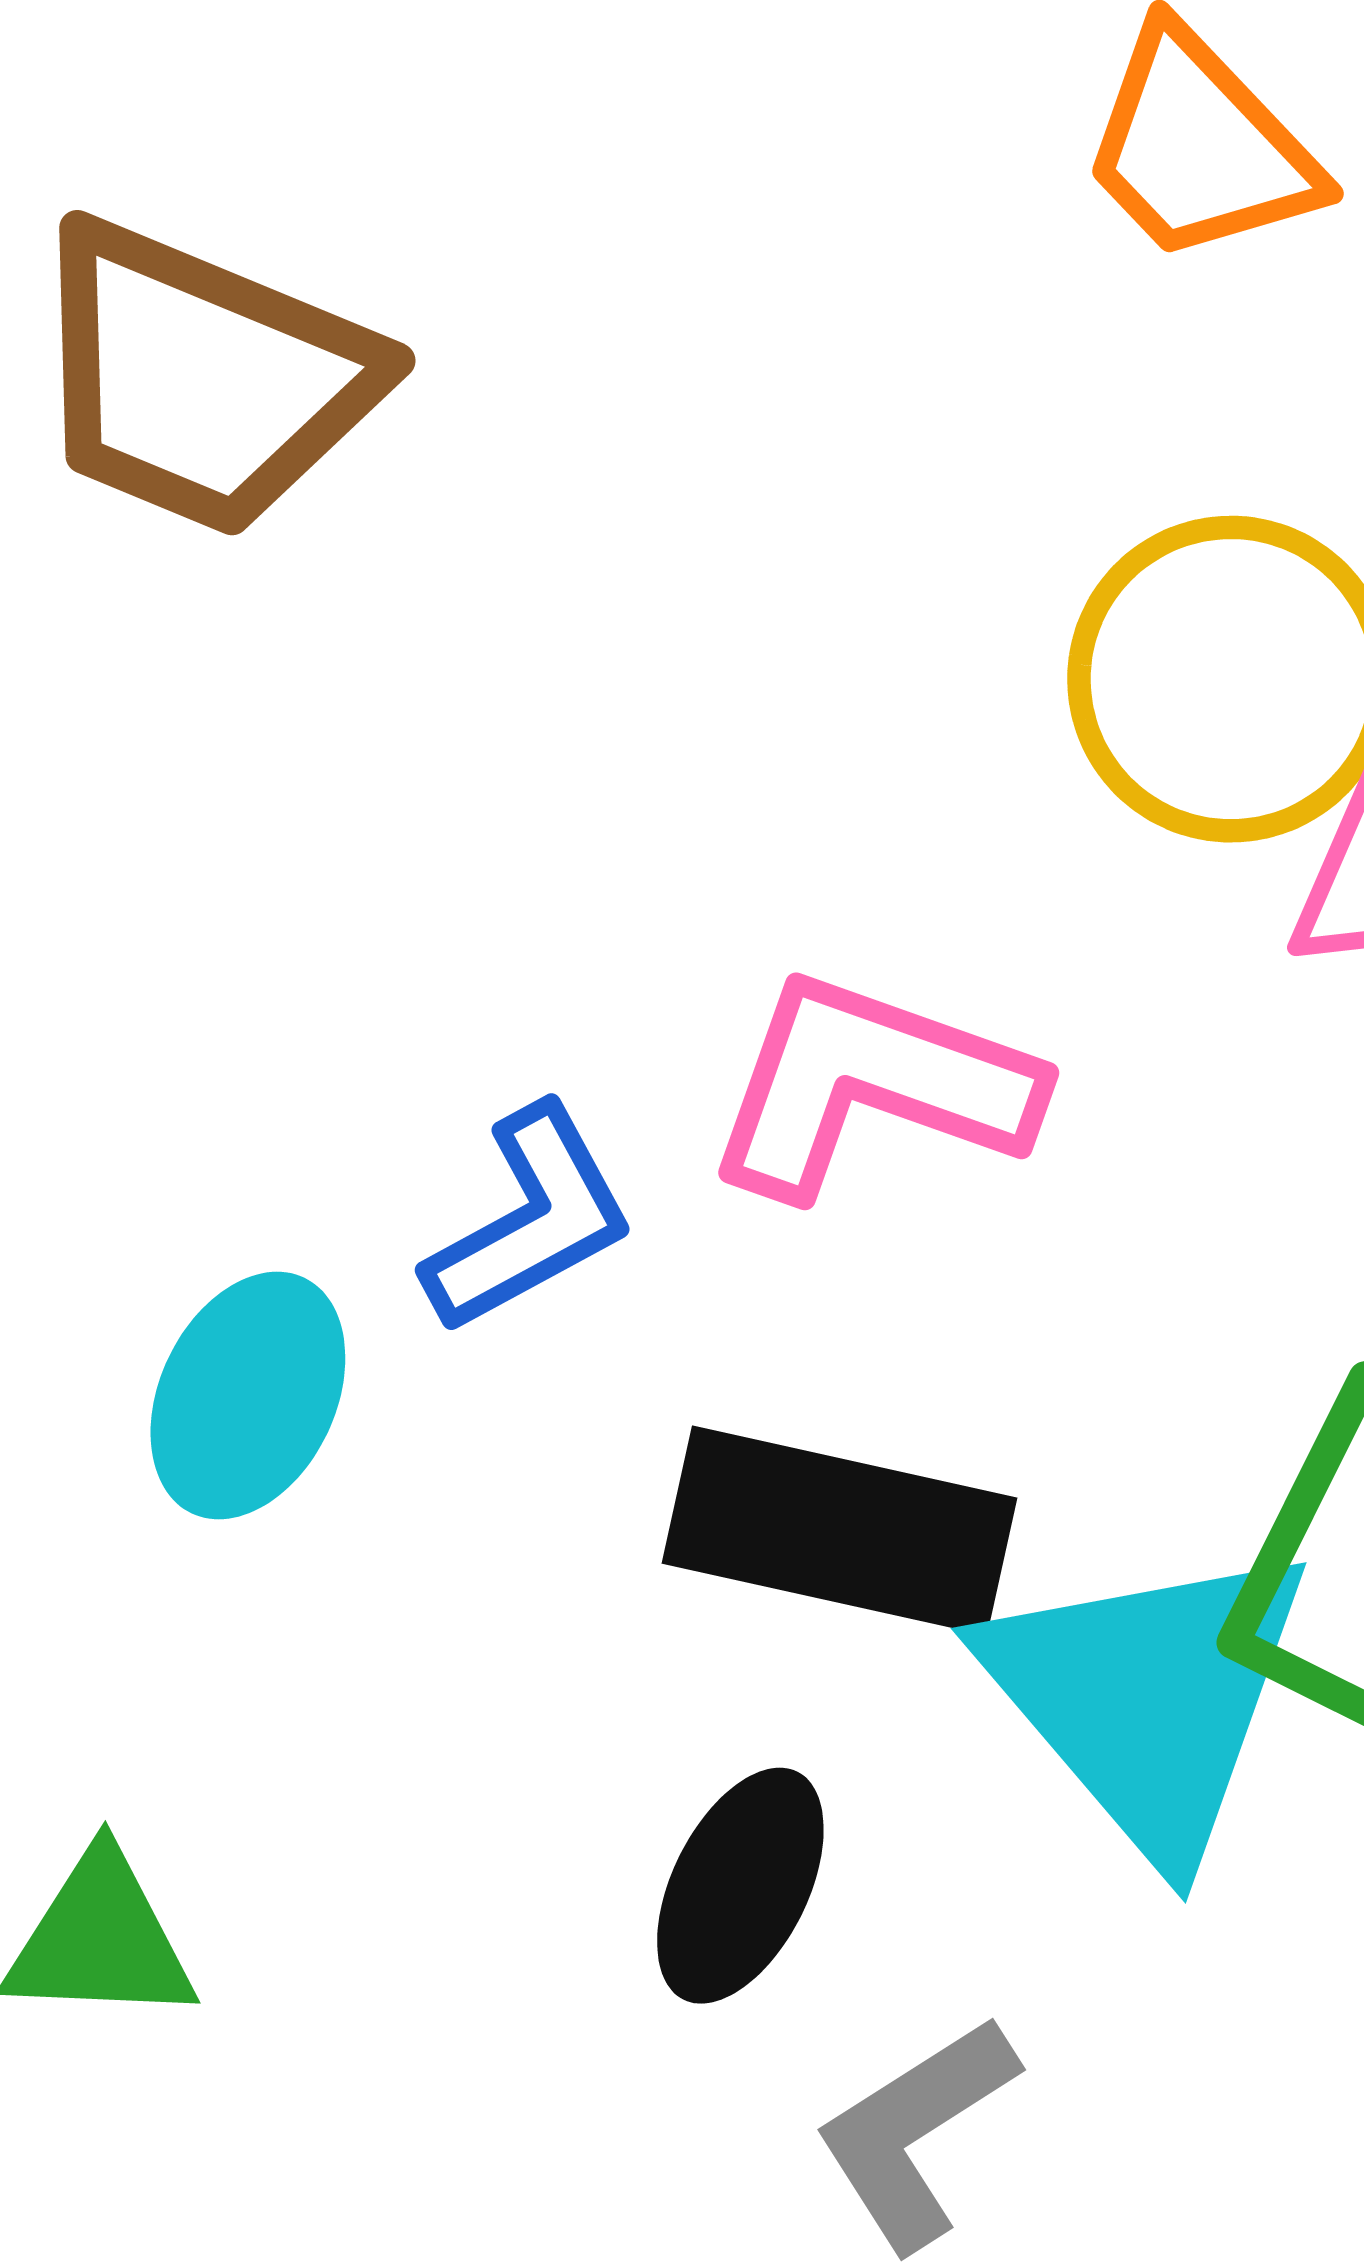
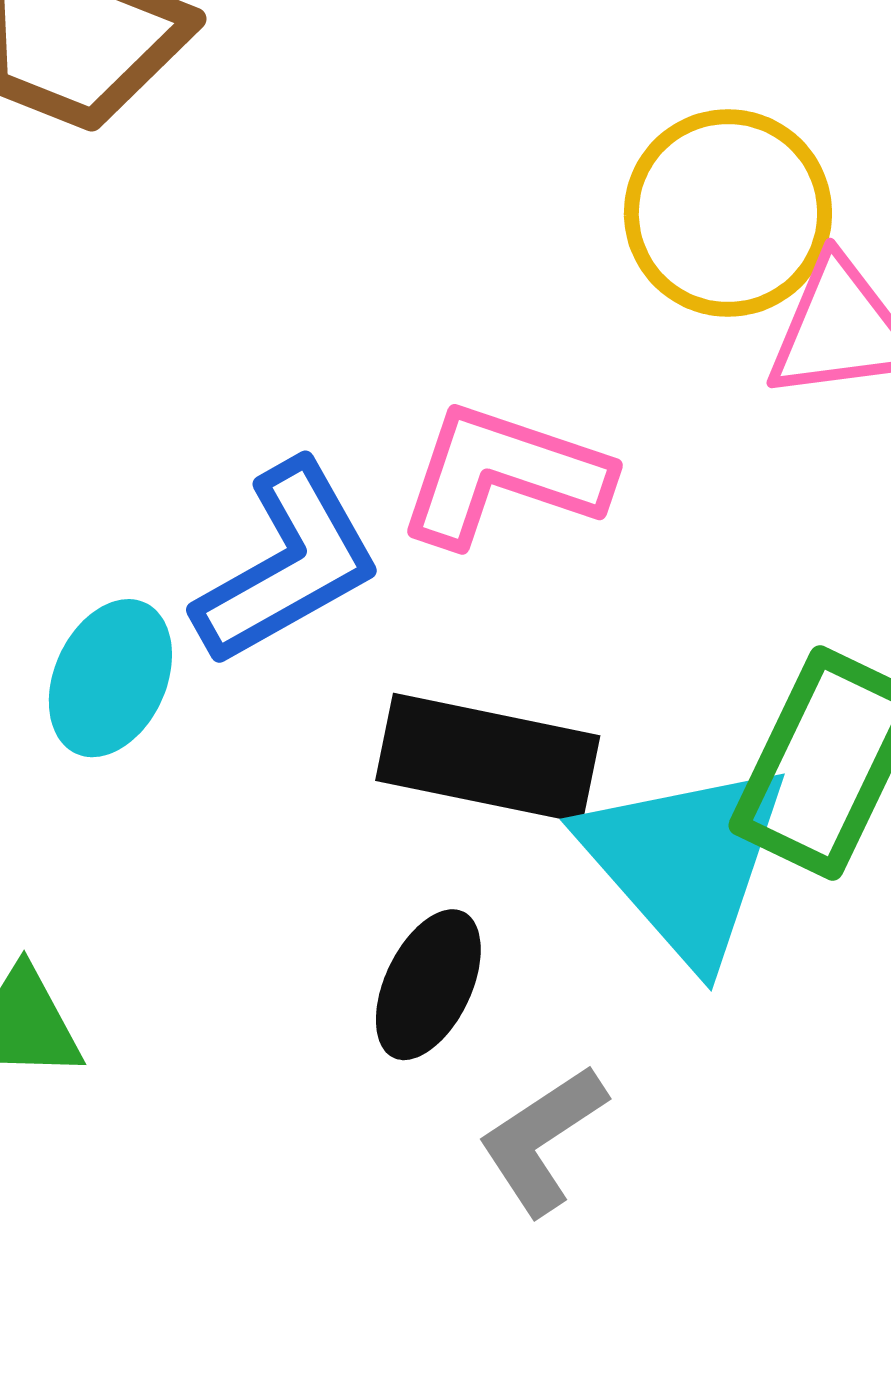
blue L-shape: (530, 1220) -> (288, 564), size x1.4

